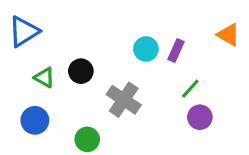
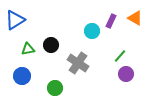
orange triangle: (228, 35) -> (135, 18), moved
purple rectangle: (176, 51) -> (111, 21), moved
green triangle: (44, 78) -> (28, 49), turned -40

